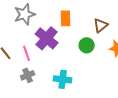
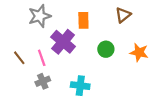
brown triangle: (101, 25) -> (123, 15), moved

